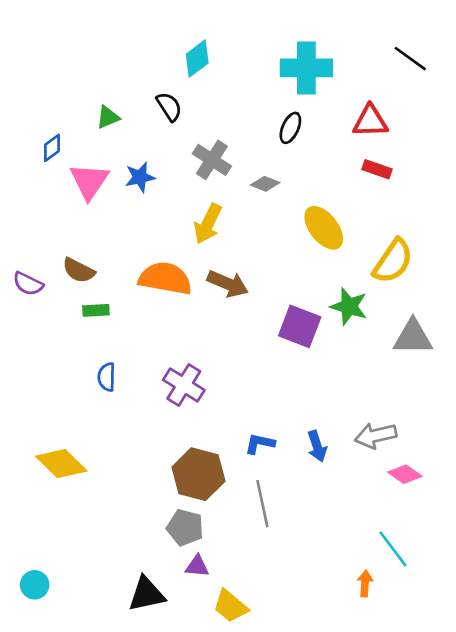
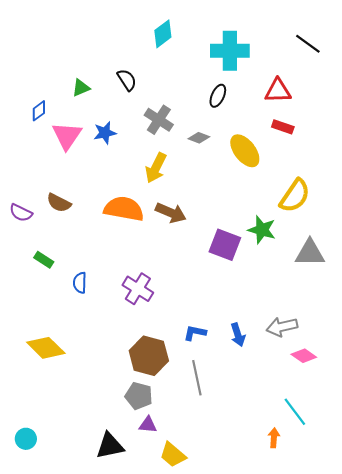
cyan diamond: (197, 59) -> (163, 34), moved
yellow ellipse: (324, 228) -> (245, 151), moved
green rectangle: (96, 310) -> (44, 260), moved, turned 36

